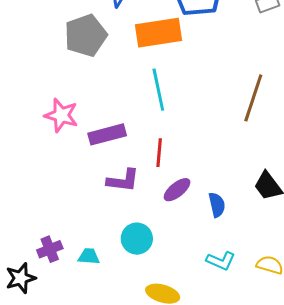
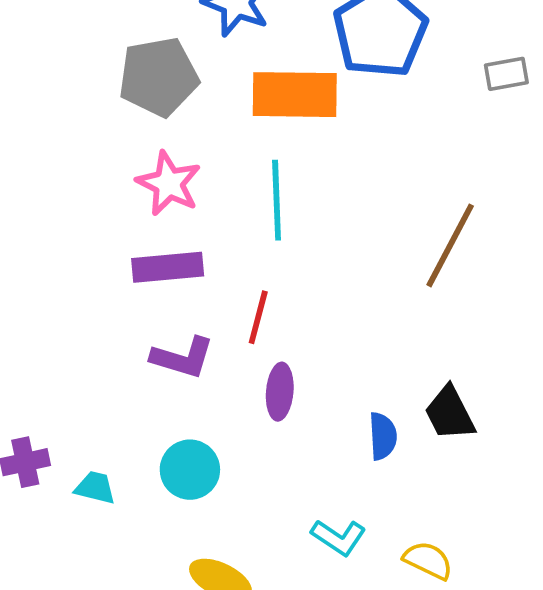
pink star: (61, 115) -> (169, 183), moved
purple ellipse: (177, 190) -> (280, 392), turned -56
blue semicircle: (217, 205) -> (383, 436), moved

